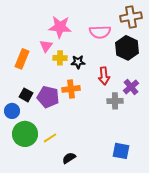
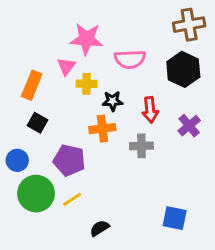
pink semicircle: (100, 32) -> (130, 59), moved
black star: (78, 62) -> (113, 101), moved
black square: (26, 95) -> (37, 123), moved
purple pentagon: (48, 97) -> (69, 160), moved
gray cross: (115, 101) -> (141, 146), moved

